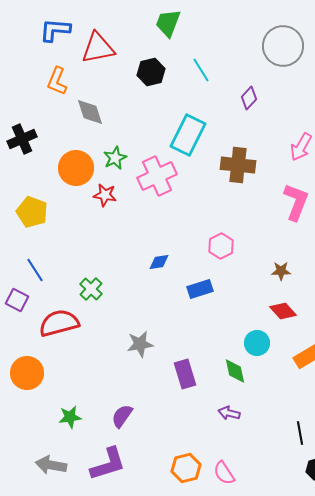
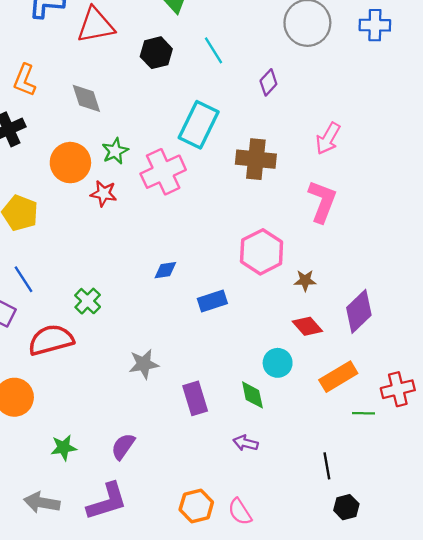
orange L-shape: (57, 81) -> (25, 80), moved
pink hexagon: (221, 246) -> (262, 252), moved, size x1.5

